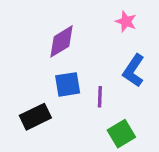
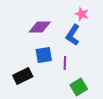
purple diamond: (61, 41) -> (40, 27), turned 30
blue L-shape: (134, 71) -> (73, 35), moved

